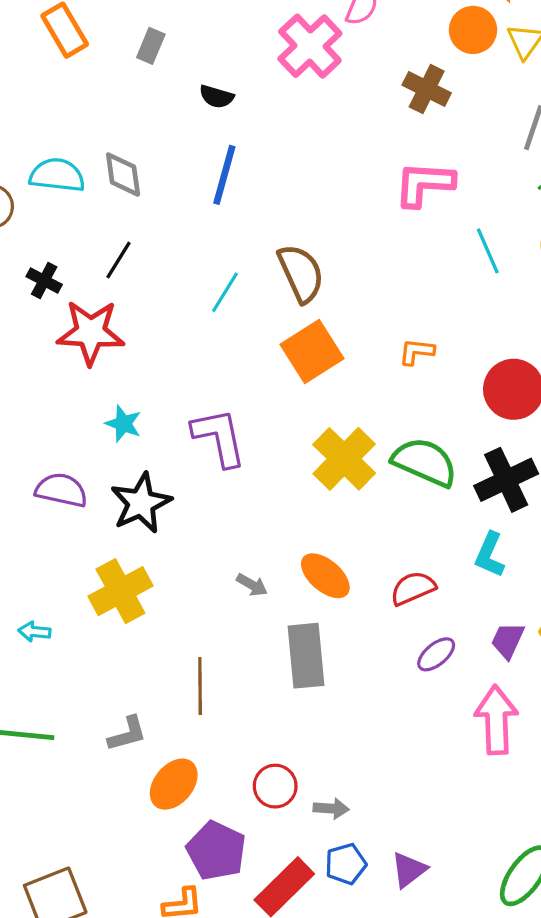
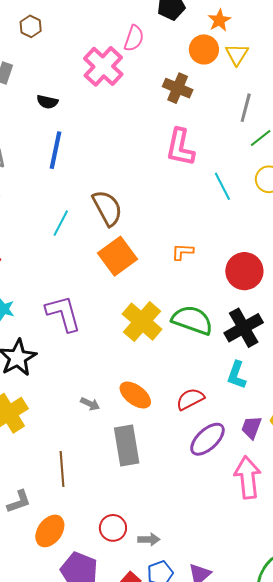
pink L-shape: (424, 184) -> (180, 147), turned -78
purple ellipse: (436, 654) -> (207, 439), size x1.5

